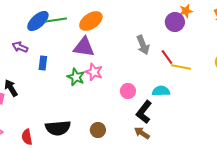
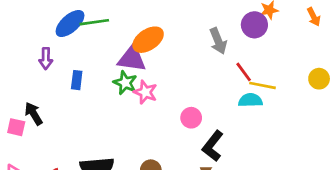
orange ellipse: (91, 21) -> (148, 40), moved
gray arrow: (143, 45) -> (218, 41), moved
purple arrow: (20, 47) -> (46, 59), turned -112
green star: (76, 77) -> (125, 83), moved
cyan semicircle: (161, 91) -> (250, 100), moved

